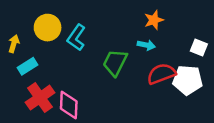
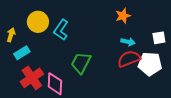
cyan arrow: (146, 45) -> (128, 42), moved
white square: (199, 48) -> (159, 38), turned -32
green trapezoid: (115, 63) -> (81, 63), moved

